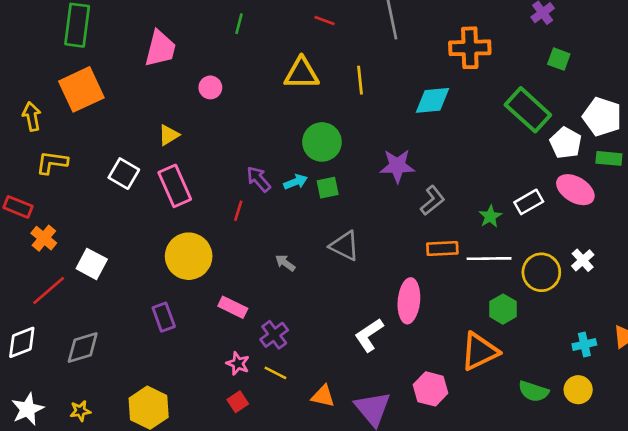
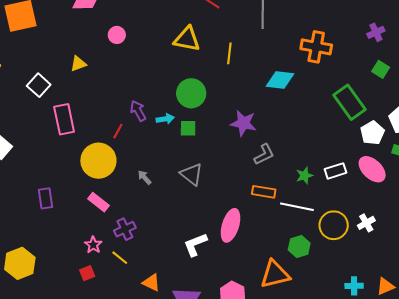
pink rectangle: (175, 186) -> (64, 119), moved
yellow circle: (189, 256) -> (98, 161), moved

